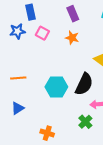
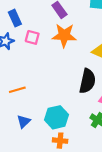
orange star: (72, 38) -> (64, 35), size x1.6
cyan hexagon: (56, 87) -> (56, 117), moved

